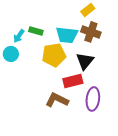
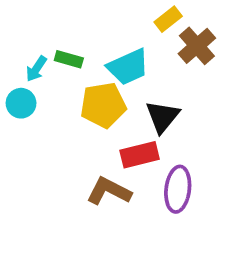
brown cross: (91, 32) -> (197, 46), moved, turned 30
cyan trapezoid: (67, 35) -> (128, 67), turned -30

